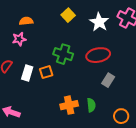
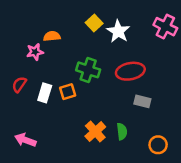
orange semicircle: (26, 21) -> (52, 36), moved
white star: (99, 22) -> (118, 31), moved
gray rectangle: (108, 80) -> (142, 101), turned 72
orange cross: (69, 105) -> (95, 132), turned -30

